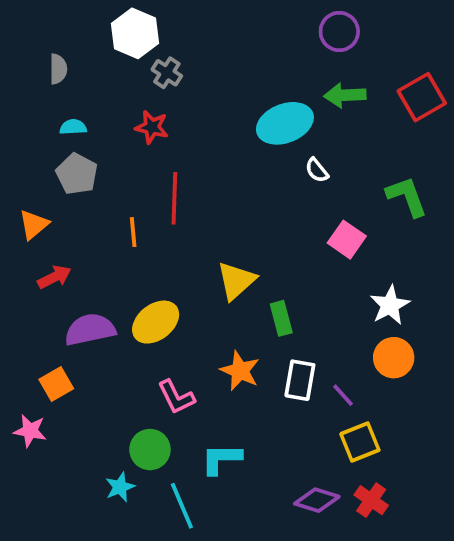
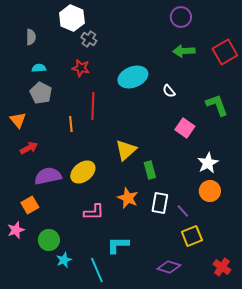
cyan ellipse: (285, 123) -> (133, 77), moved
orange triangle: (34, 225) -> (18, 120), turned -30
pink L-shape: (176, 397) -> (94, 212), turned -65
pink star: (30, 431) -> (16, 230), turned -30
green circle: (150, 450) -> (49, 240), moved
red cross: (371, 500) -> (222, 267), moved

